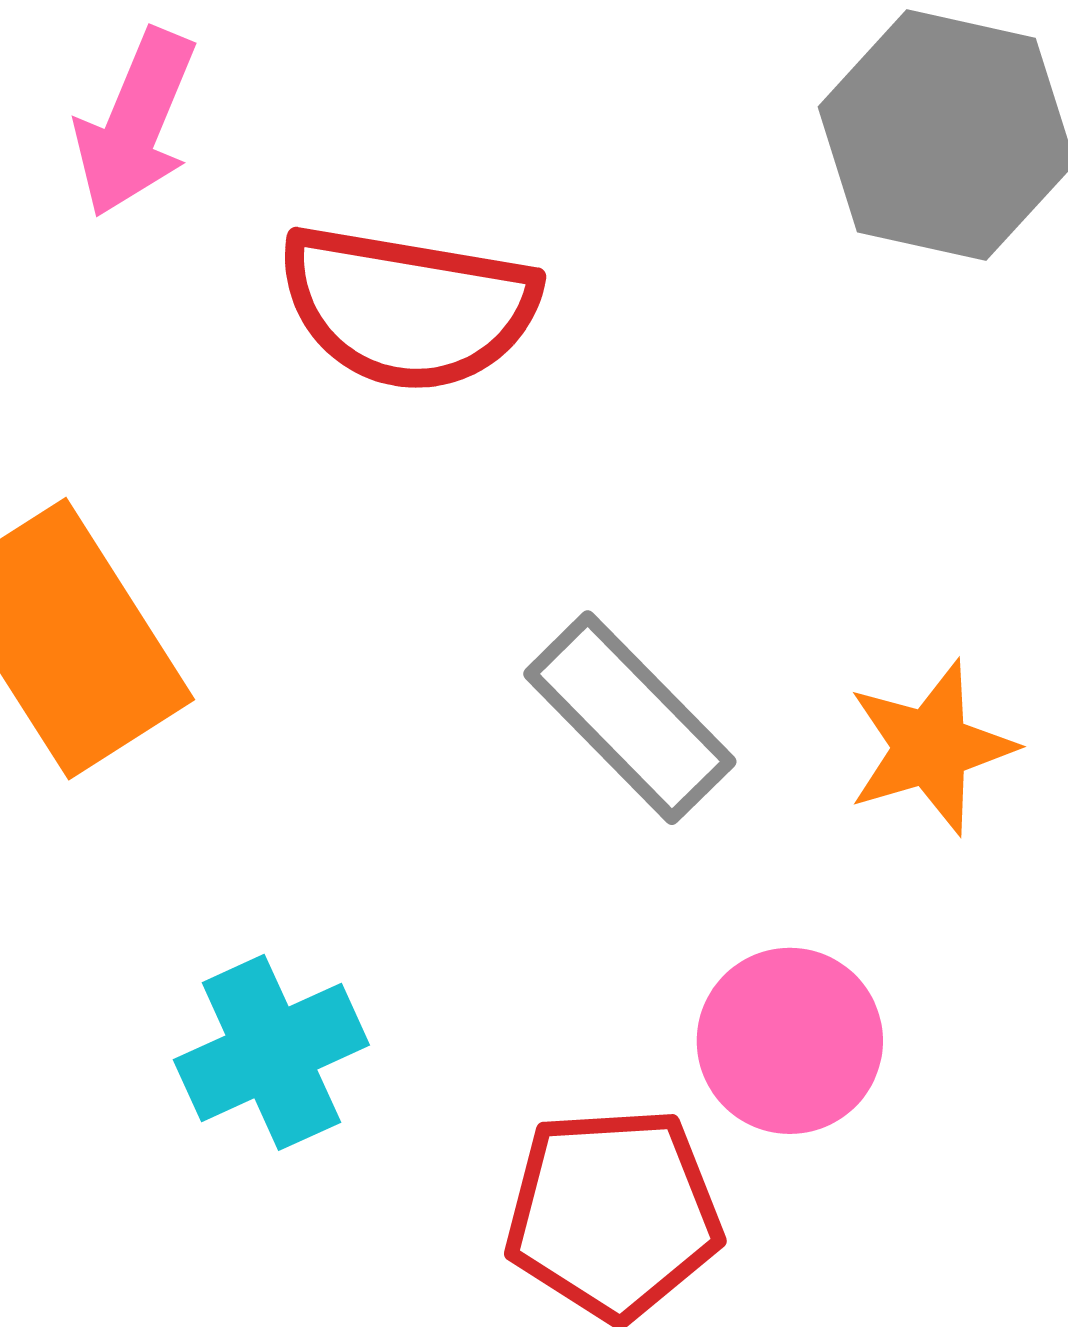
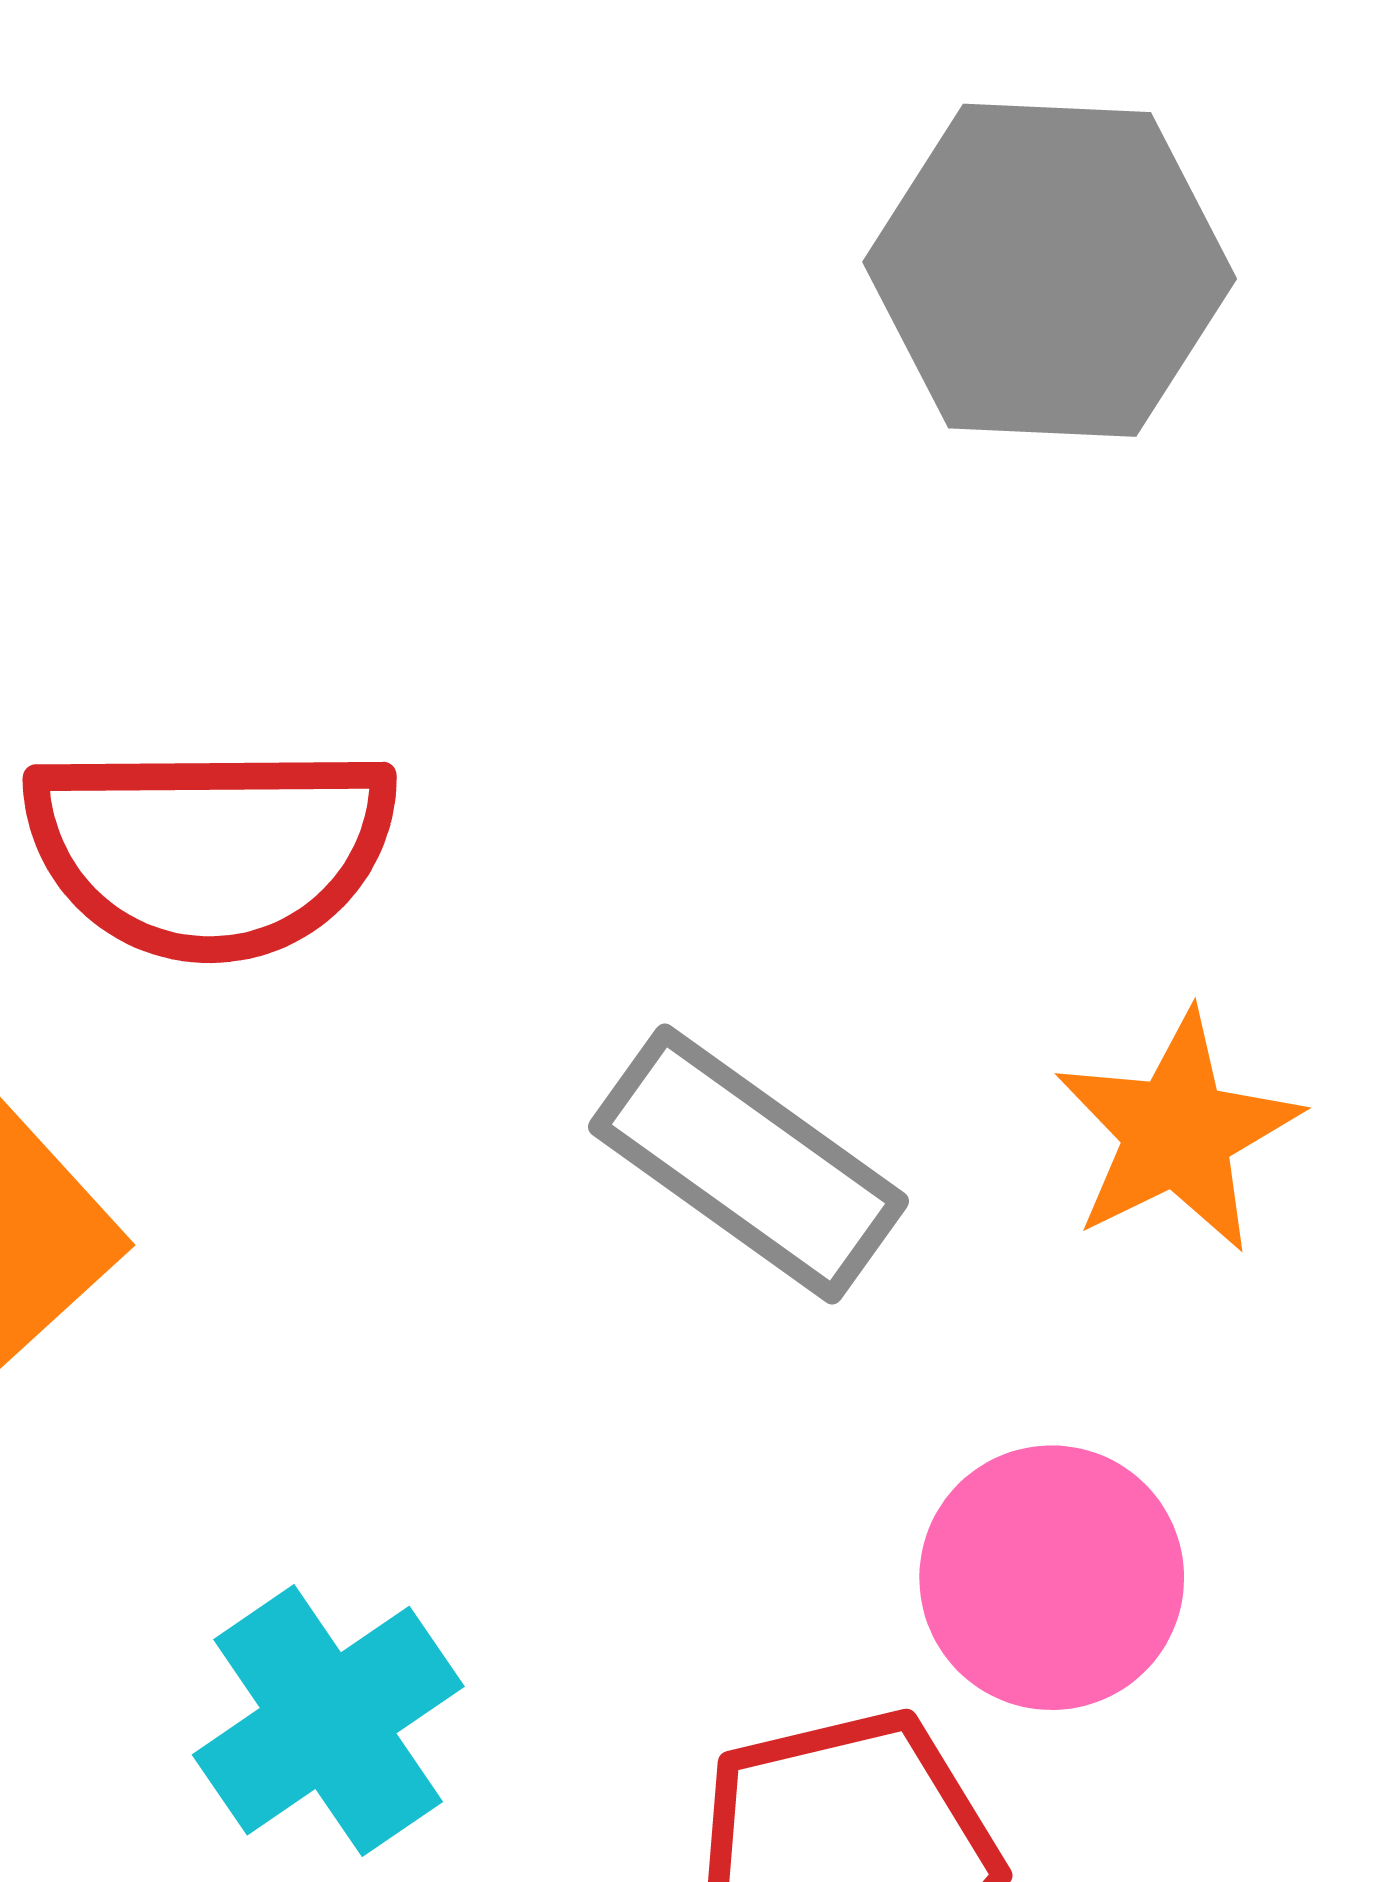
red semicircle: (408, 307) -> (210, 850), moved

